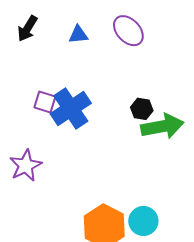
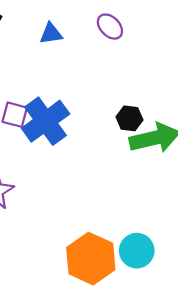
purple ellipse: (128, 31) -> (110, 27), size x0.7

